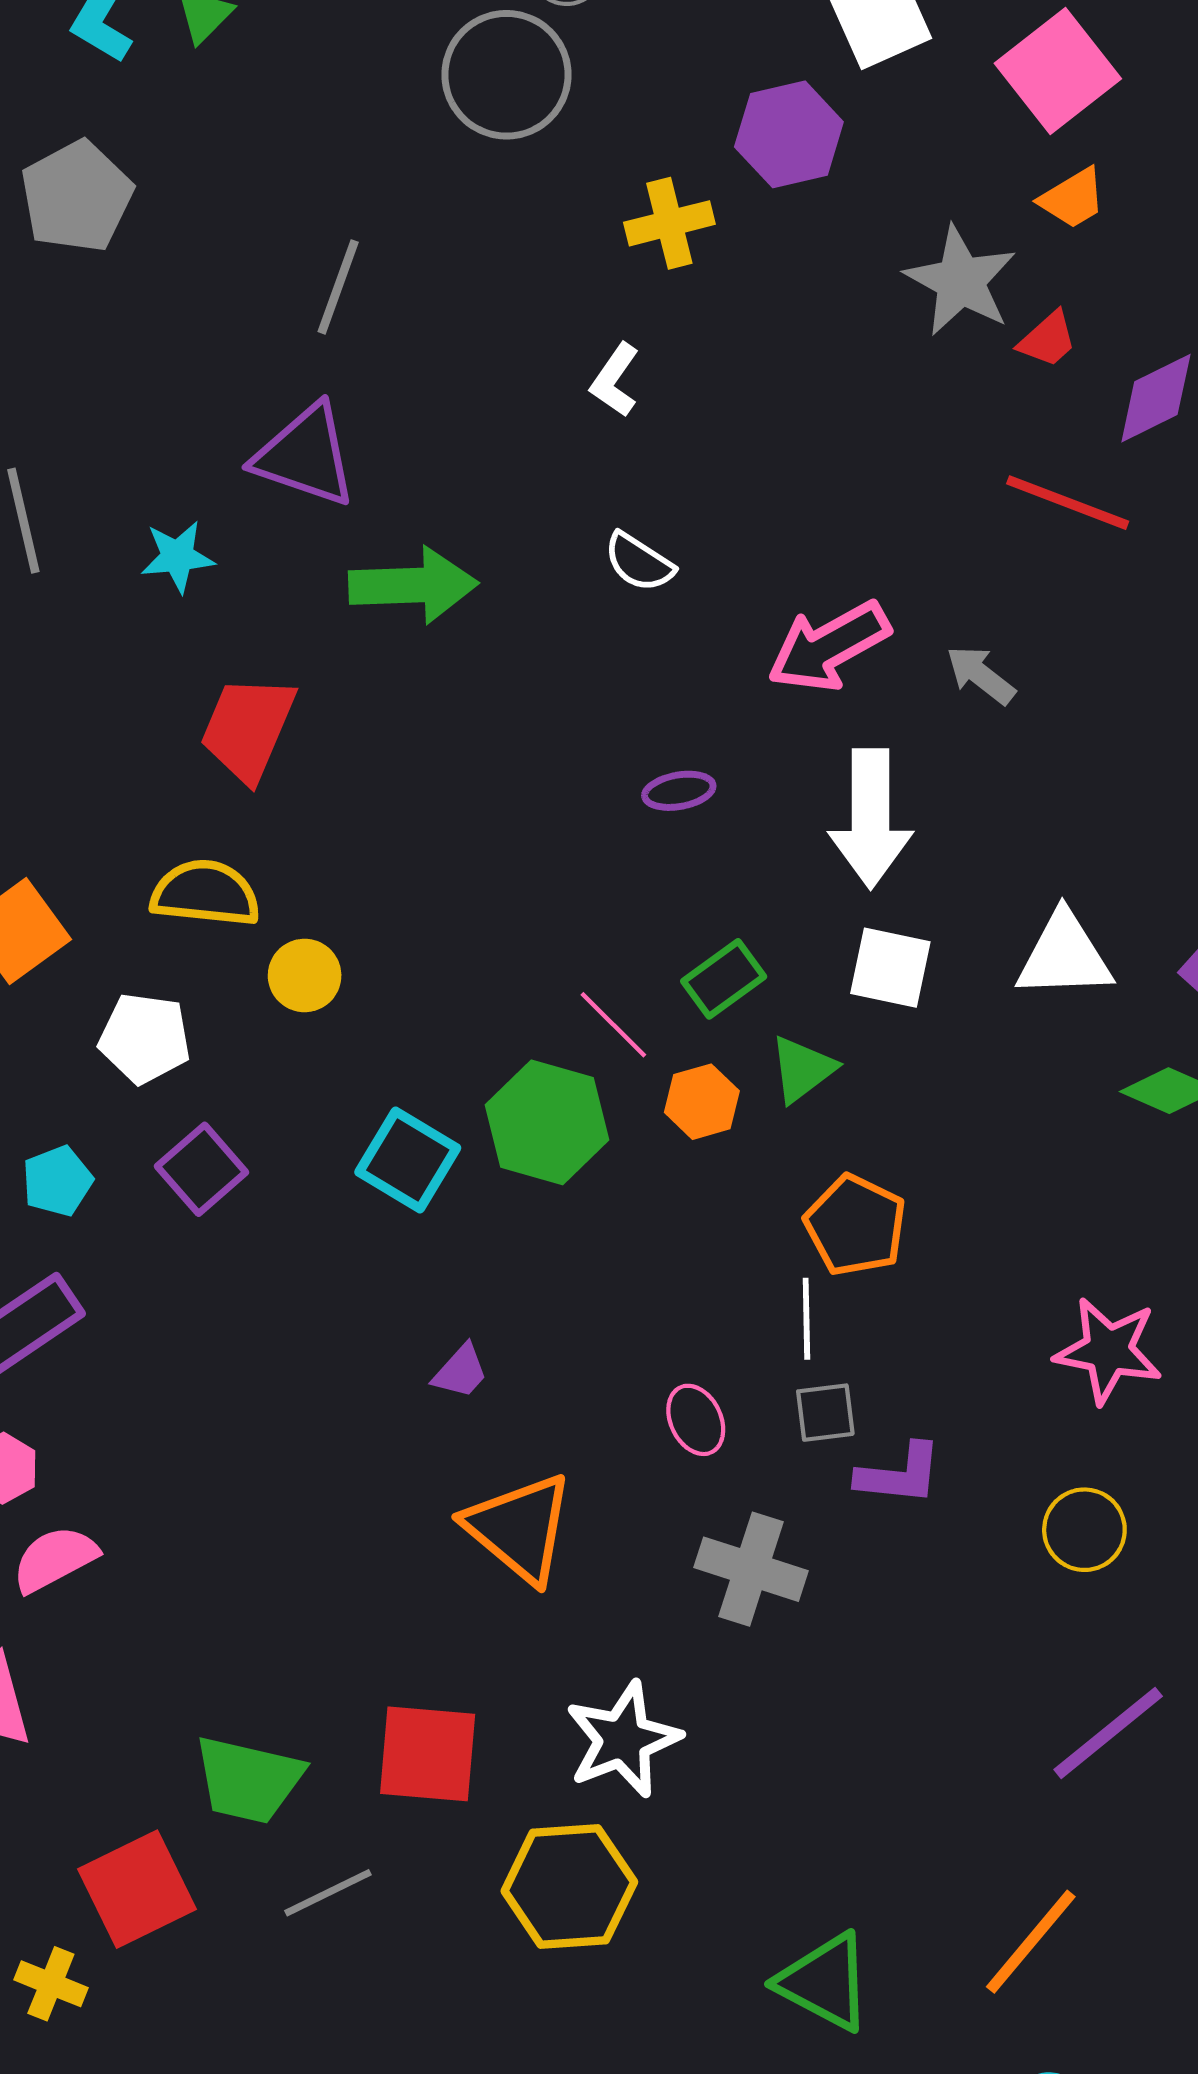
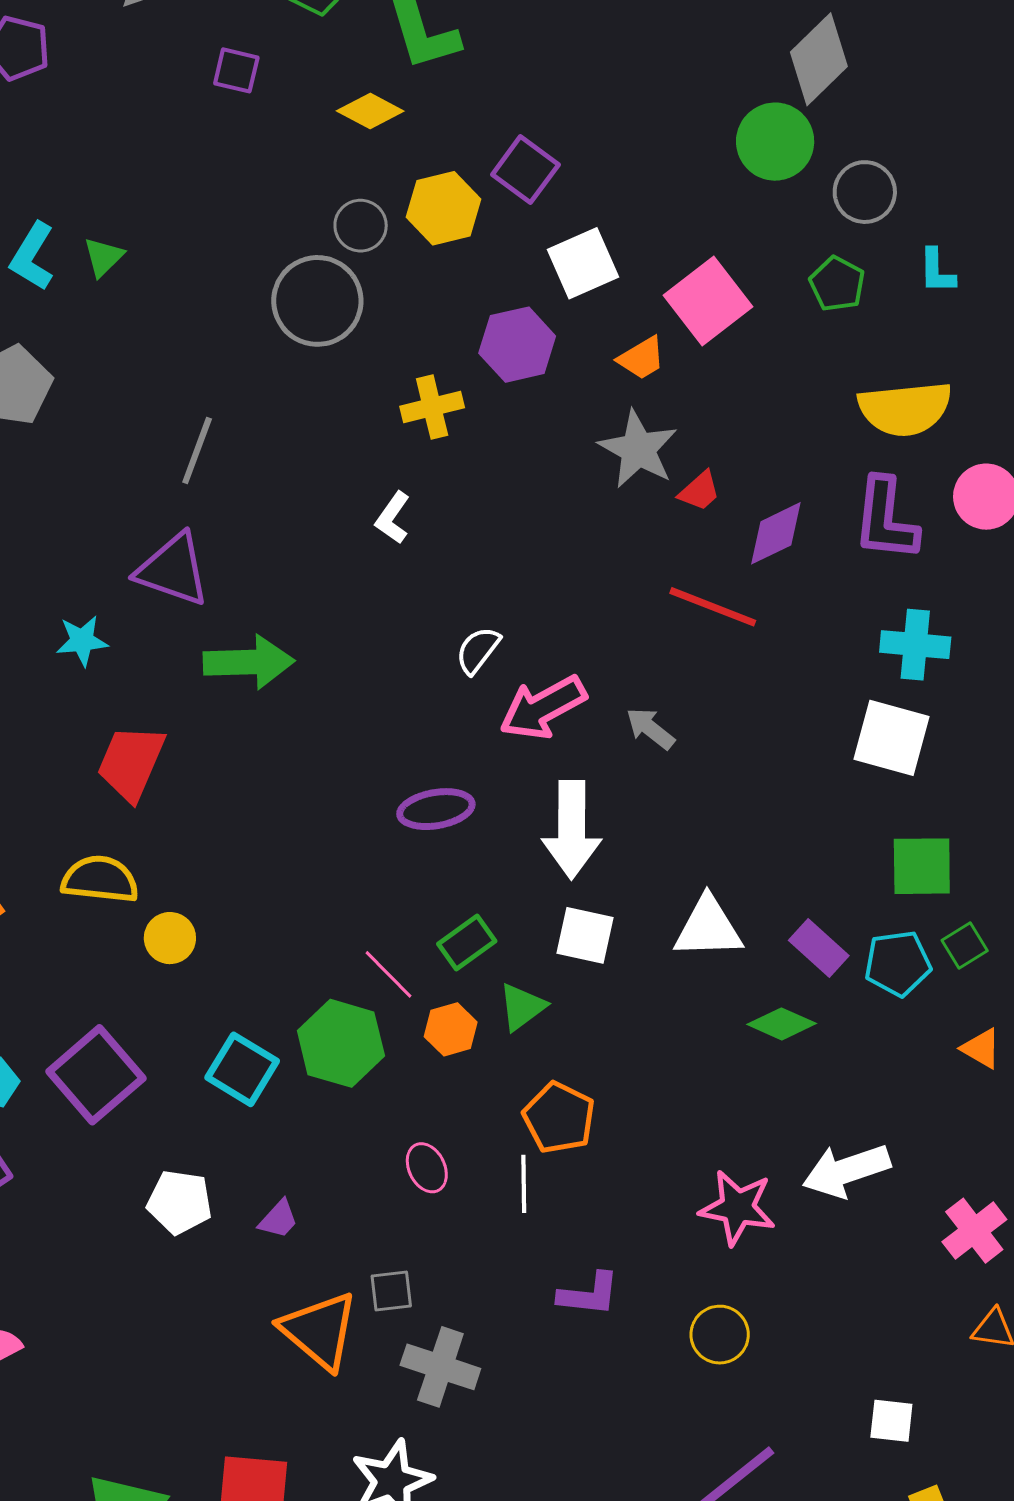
orange trapezoid: (1072, 198) -> (641, 358), moved
white semicircle: (639, 562) -> (478, 650), moved, turned 94
purple ellipse: (679, 791) -> (436, 809), size x1.5
white pentagon: (145, 1038) -> (180, 1202), moved
purple square: (202, 1169) -> (96, 1075), size x1.5
gray square: (825, 1413) -> (391, 1291), moved
pink ellipse: (696, 1420) -> (427, 1168), moved
gray cross: (751, 1569) -> (440, 1367), moved

